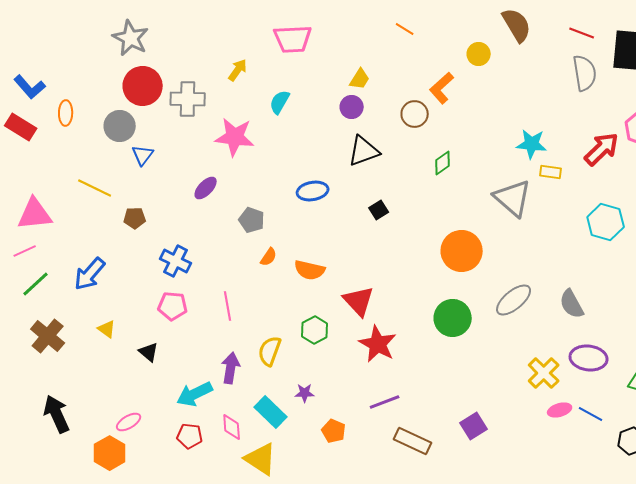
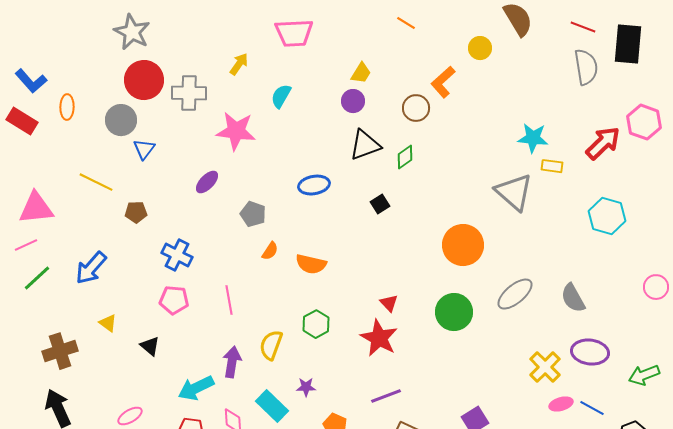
green diamond: (443, 163) -> (405, 157), moved
red triangle: (359, 301) -> (389, 303), moved, size x0.6
brown cross: (48, 336) -> (60, 351), moved, turned 32

